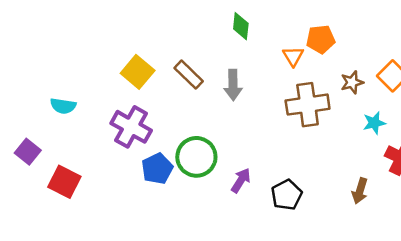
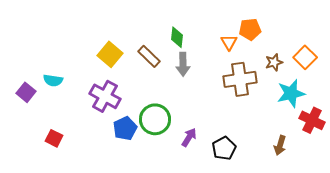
green diamond: (241, 26) -> (177, 37), moved
cyan star: (374, 123) -> (291, 93), size x1.6
purple square: (28, 152) -> (26, 92), moved
red square: (64, 182) -> (54, 138), size x0.7

